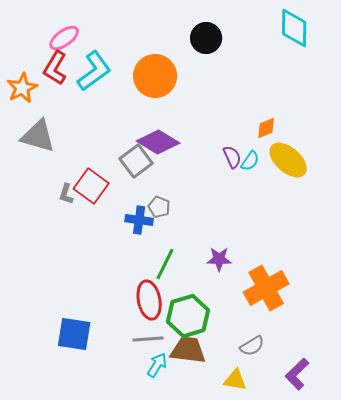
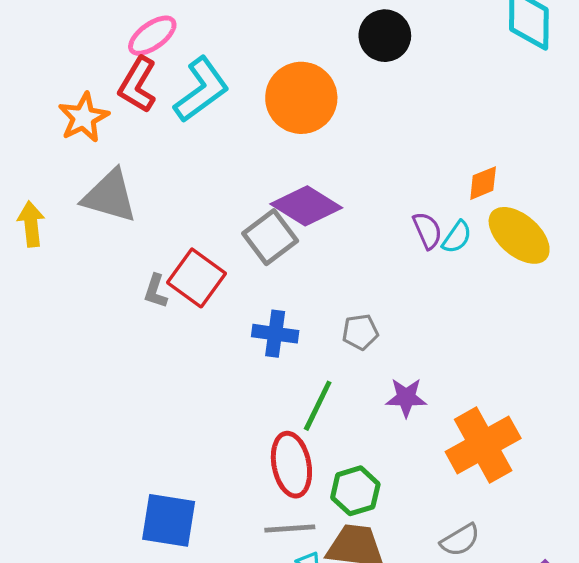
gray pentagon: (159, 207) -> (360, 332), moved, turned -30
green hexagon: (188, 316) -> (355, 491), size x0.7

